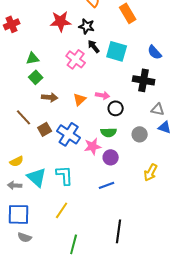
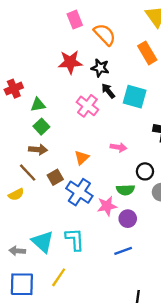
red cross: (12, 24) -> (14, 89), moved
brown arrow: (50, 97) -> (38, 150), moved
orange triangle: (80, 99) -> (82, 158), moved
black circle: (116, 108) -> (145, 171), moved
brown square: (45, 129) -> (55, 177), moved
yellow semicircle: (17, 161) -> (16, 194), moved
yellow line: (62, 210) -> (59, 277), moved

